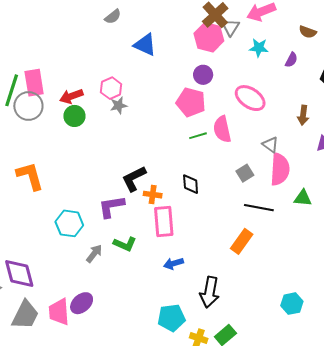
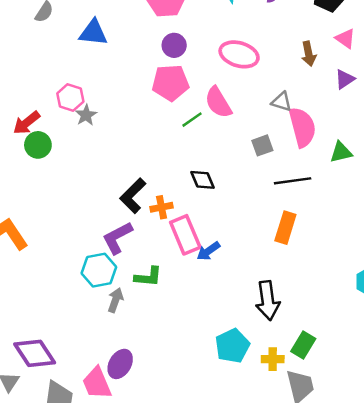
gray square: (245, 173) -> (262, 145), turned 30
cyan hexagon: (69, 223) -> (99, 270), moved
blue arrow: (174, 263) -> (208, 251), moved

